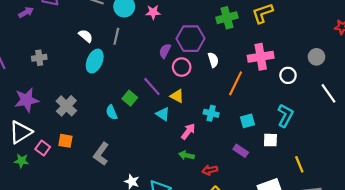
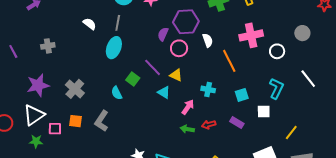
cyan ellipse: (95, 61) -> (114, 48), moved
orange line: (236, 83) -> (229, 61), turned -50
white line: (329, 93) -> (308, 79), moved
pink square: (43, 148) -> (55, 129), turned -32
gray L-shape: (101, 154) -> (102, 121), moved
yellow line: (299, 164) -> (291, 133), turned 63
red arrow: (210, 170) -> (209, 125), moved

